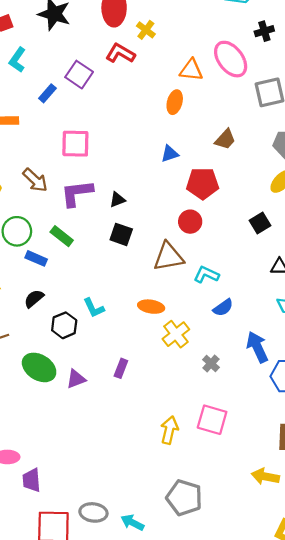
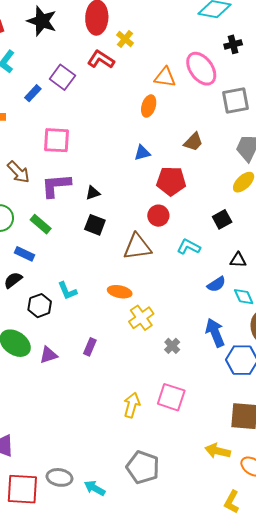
blue rectangle: (36, 258) -> (24, 254), moved
cyan L-shape: (206, 275) -> (189, 247), moved
blue semicircle: (223, 308) -> (216, 284), moved

